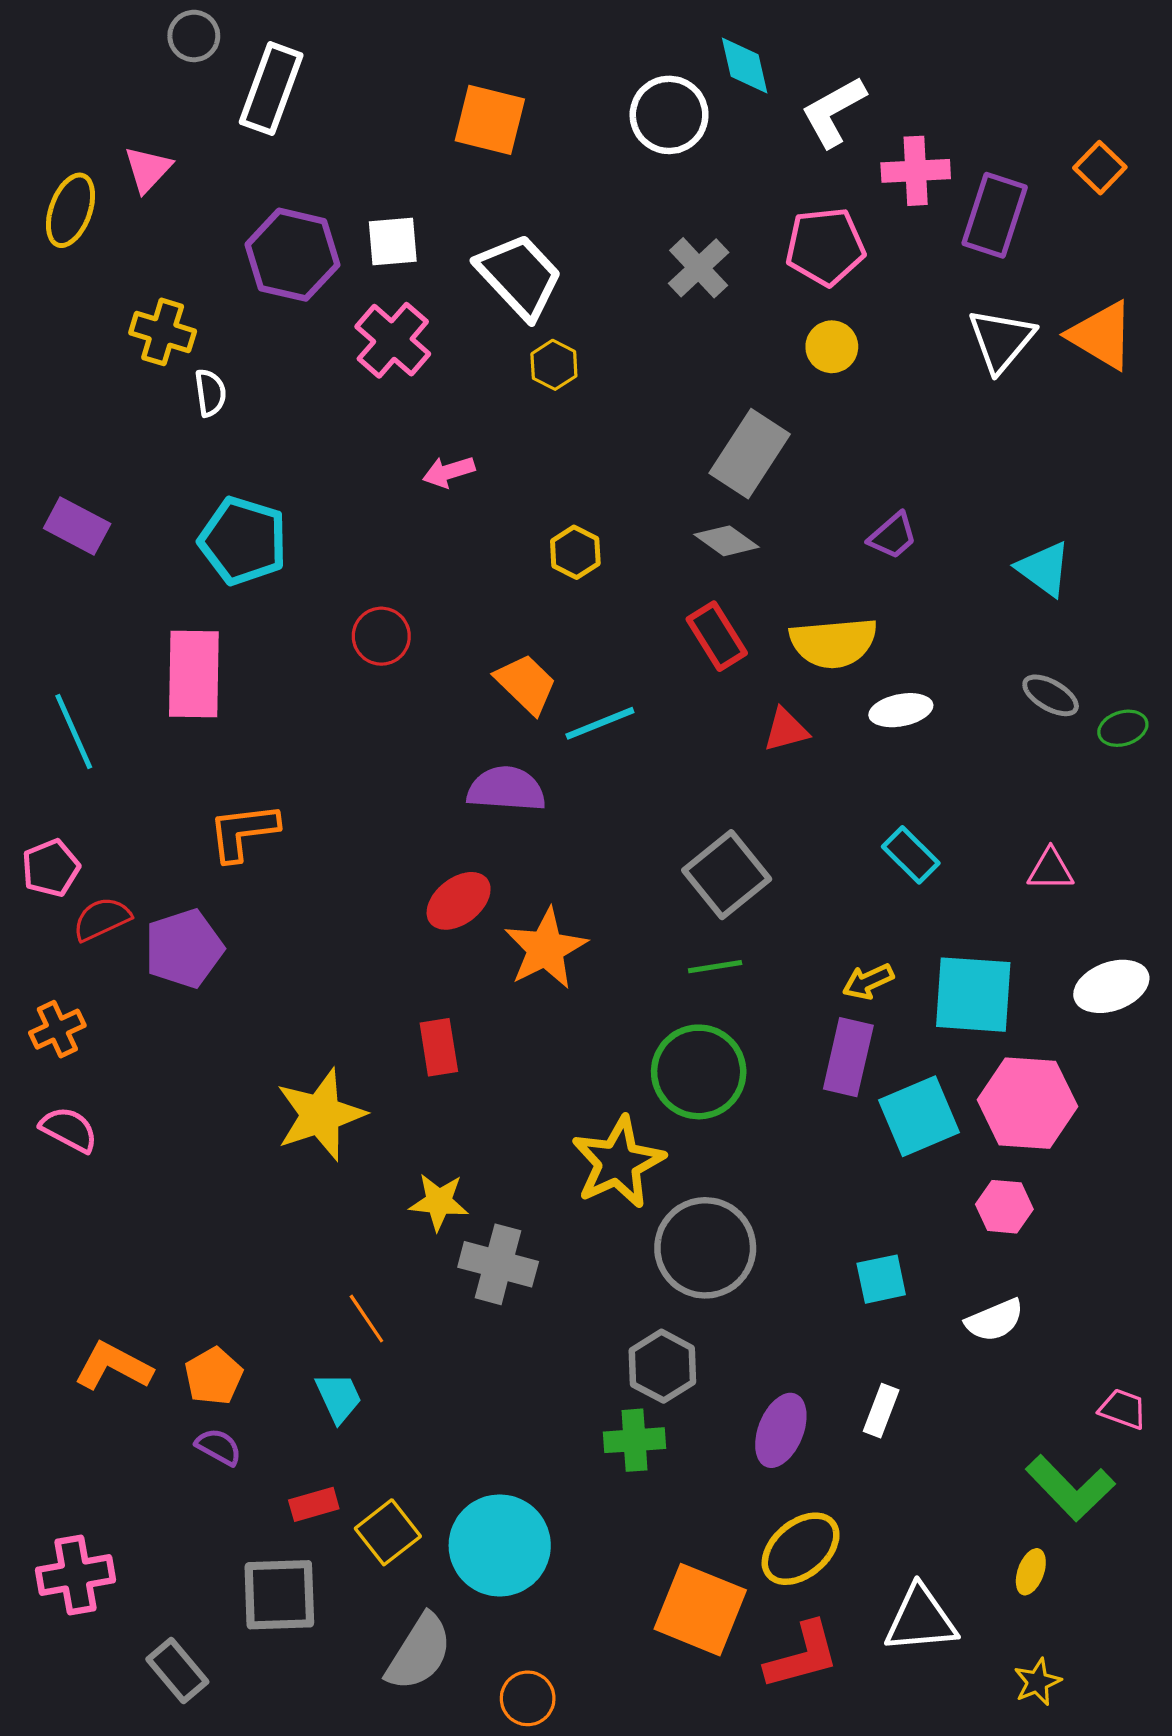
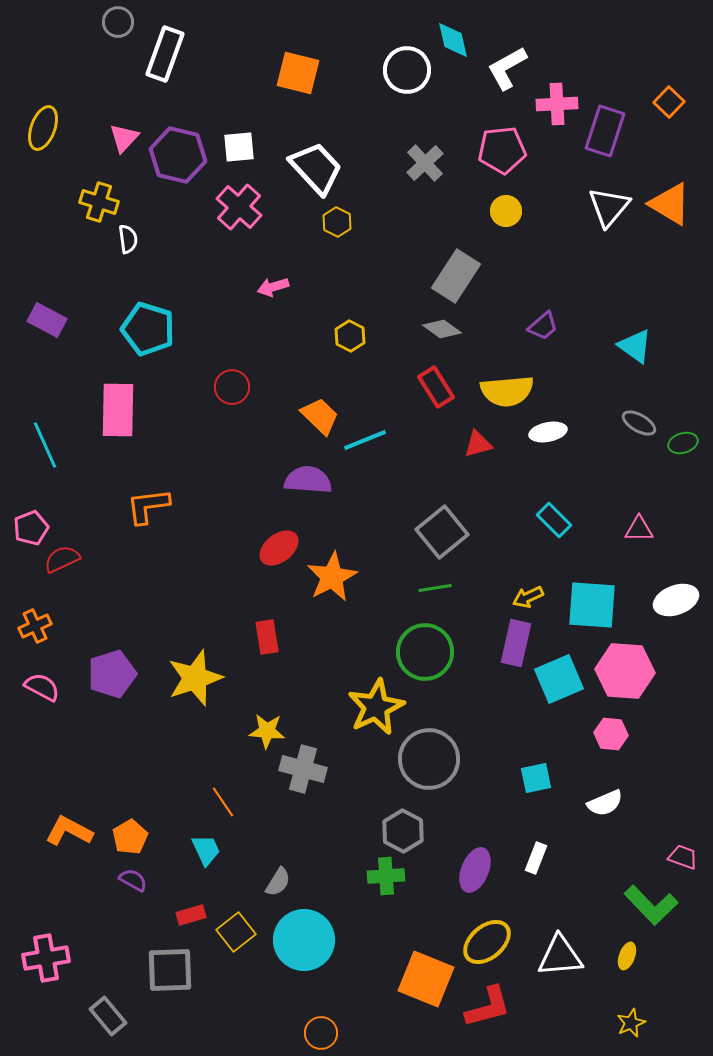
pink triangle: (148, 169) -> (124, 138), moved
purple pentagon: (184, 949) -> (112, 674), moved
white triangle: (921, 1619) -> (560, 956), moved
gray semicircle: (419, 1652) -> (278, 882), moved, size x0.6

